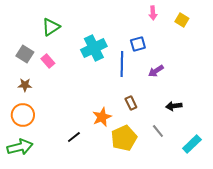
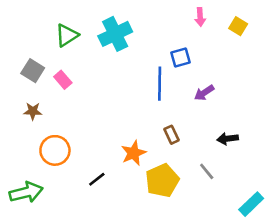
cyan cross: (94, 48) -> (115, 34), moved
orange circle: (23, 115) -> (55, 150), moved
cyan rectangle: (192, 144) -> (251, 204), moved

